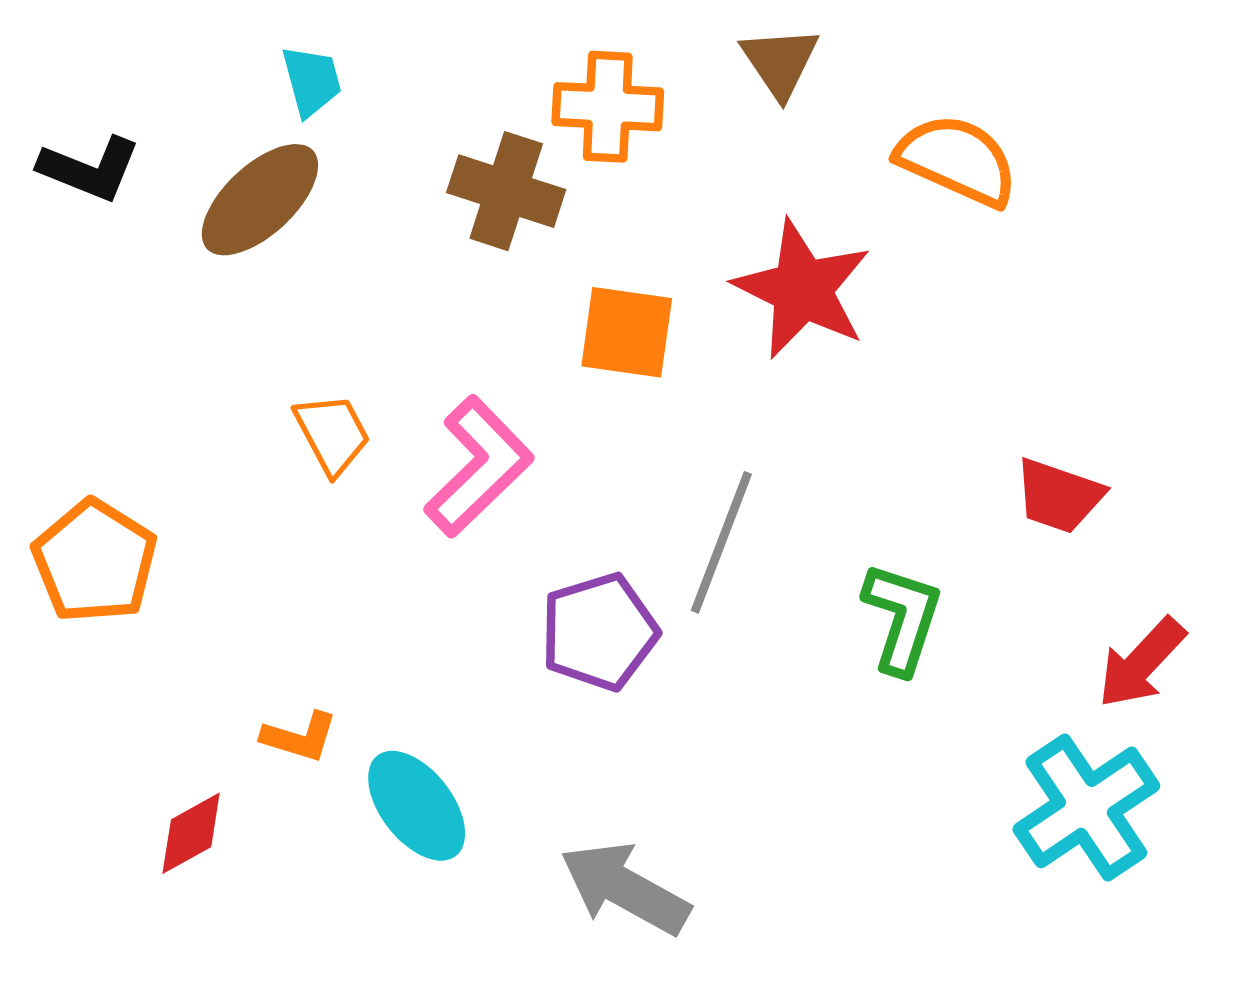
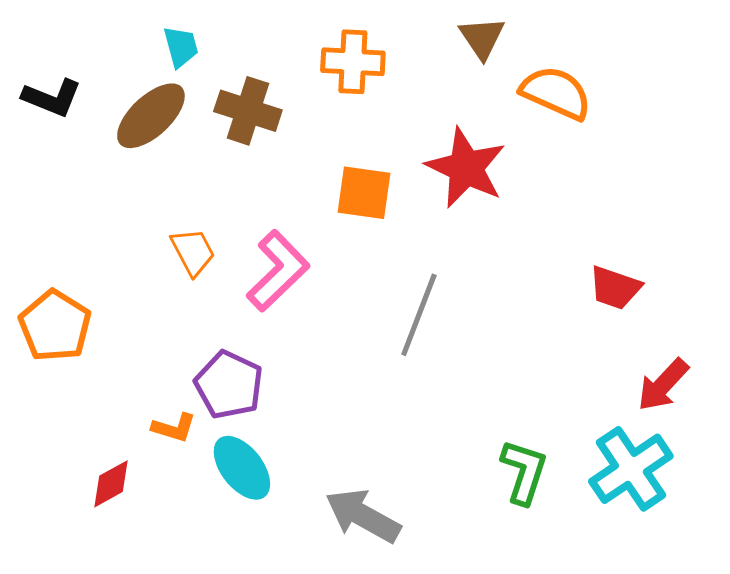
brown triangle: (780, 62) -> (482, 38), moved
brown cross: (506, 191) -> (248, 111), moved
green L-shape: (902, 618) -> (524, 472), moved
purple pentagon: (599, 632) -> (229, 385), moved, turned -30

